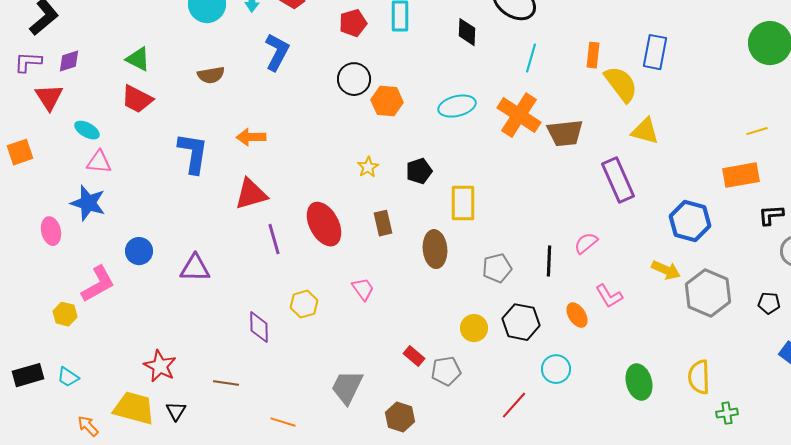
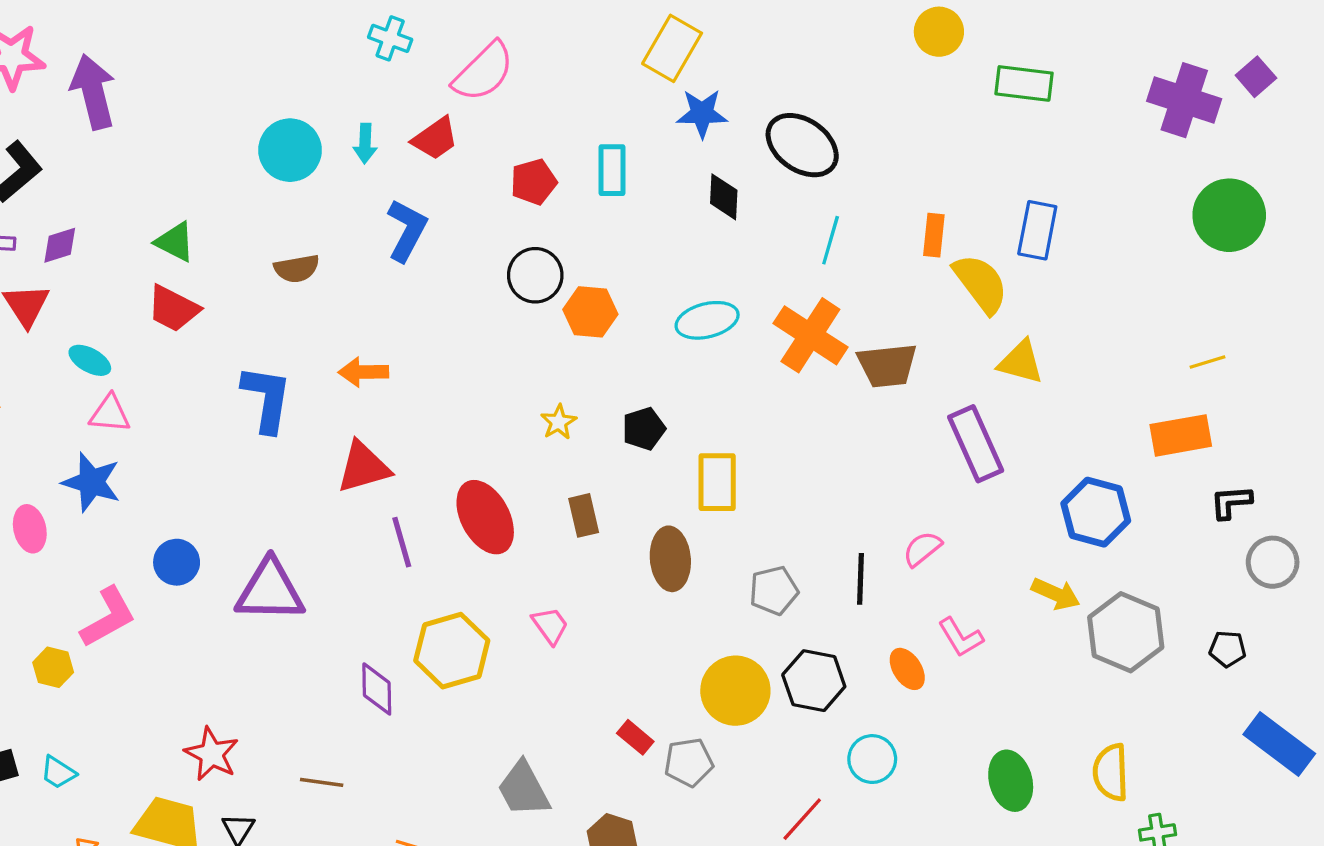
purple triangle: (195, 268) -> (270, 591), size x1.4
yellow hexagon: (304, 304) -> (452, 651), size x1.6
yellow circle: (474, 328) -> (735, 691), size x1.5
gray trapezoid: (347, 387) -> (524, 789), turned -54

